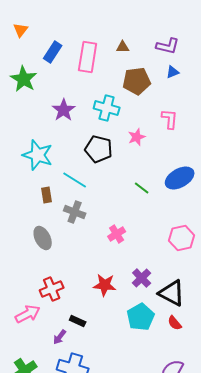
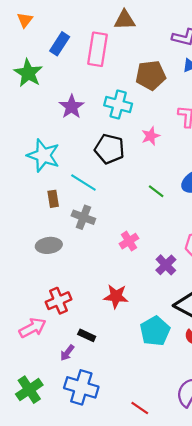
brown triangle: (123, 47) -> (125, 20), moved, size x1.5
gray ellipse: (43, 238) -> (49, 245), turned -70
purple cross: (142, 278) -> (166, 265), moved

